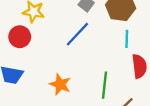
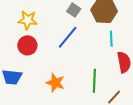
red circle: (20, 37) -> (27, 45), moved

